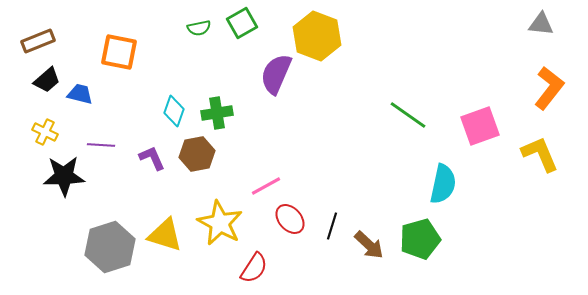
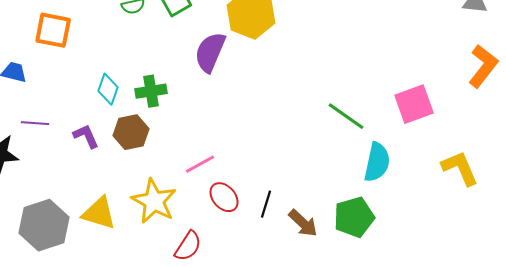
green line: (408, 115) -> (346, 116), moved
yellow L-shape: (540, 154) -> (460, 168), moved

